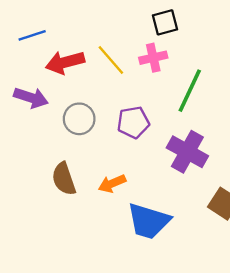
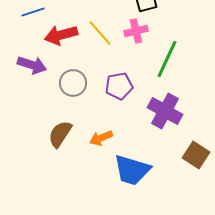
brown semicircle: (64, 179) -> (60, 134), turned 52

